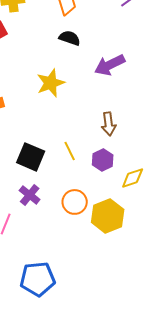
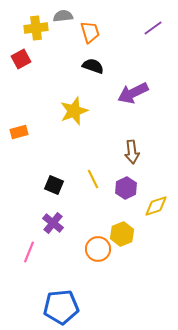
black square: (31, 157) -> (54, 185), size x0.7
orange circle: (75, 202) -> (98, 249), moved
yellow hexagon: (108, 216) -> (122, 234), moved, size x0.7

